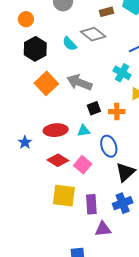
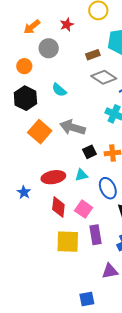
orange circle: (26, 19) -> (24, 66), moved
gray diamond: (93, 34) -> (104, 77), moved
red diamond: (58, 160) -> (58, 207), turned 70
purple rectangle: (91, 204) -> (95, 235), moved

